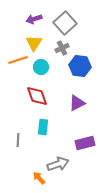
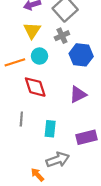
orange line: (18, 60) -> (15, 62), moved
cyan rectangle: (43, 127) -> (50, 129), moved
gray line: (18, 140) -> (21, 119), moved

